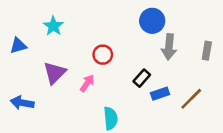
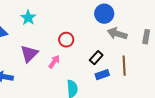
gray arrow: (169, 47) -> (117, 34), turned 102
blue rectangle: (160, 94) -> (102, 75), moved
brown line: (191, 99) -> (124, 66), moved, turned -48

